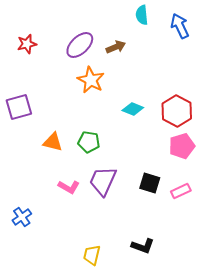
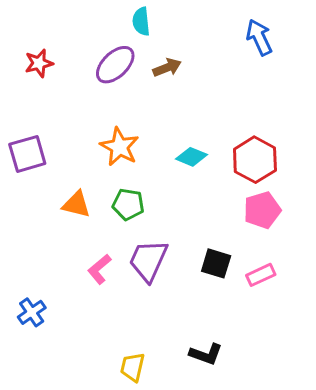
cyan semicircle: (142, 15) -> (141, 21), moved
orange star: (91, 80) -> (120, 147), moved
pink L-shape: (69, 187) -> (99, 269), turned 110

